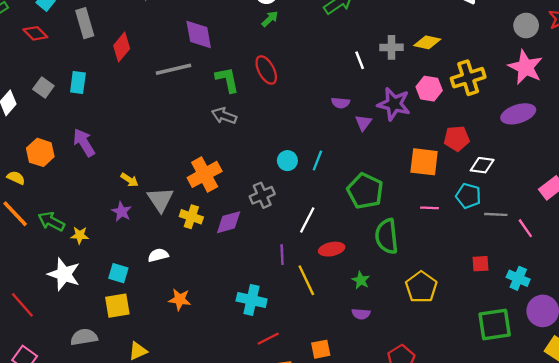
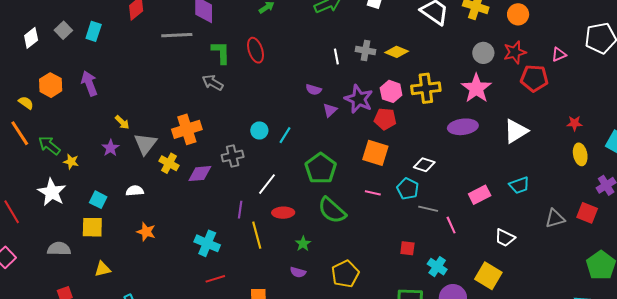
red pentagon: (457, 138) -> (385, 119), moved
green semicircle: (387, 236) -> (332, 210), turned -52
yellow pentagon: (421, 287) -> (345, 274), moved

